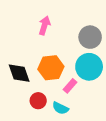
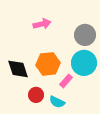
pink arrow: (45, 25) -> (42, 24), turned 60

